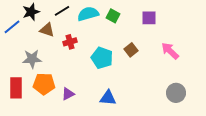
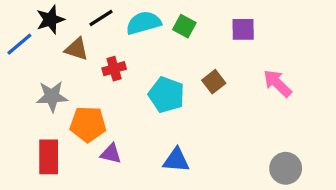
orange pentagon: (44, 84) -> (88, 124), moved
red rectangle: (16, 88) -> (49, 157), moved
gray circle: (176, 93) -> (286, 168), moved
purple triangle: (68, 94) -> (111, 154), turned 40

